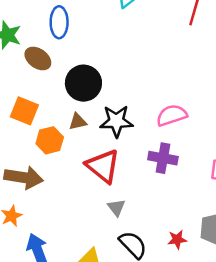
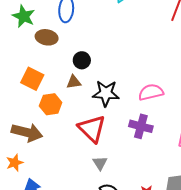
brown ellipse: (38, 59) -> (47, 37), turned -30
black circle: (83, 83) -> (82, 60), size x0.6
brown triangle: (78, 122) -> (74, 82), moved

